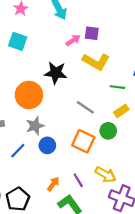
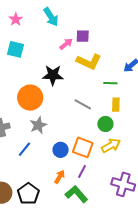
yellow rectangle: (121, 111) -> (116, 105), turned -48
orange square: (83, 141) -> (83, 147), moved
blue circle: (47, 145) -> (61, 150), moved
yellow arrow: (106, 175) -> (111, 145), moved, turned -54
purple line: (78, 180) -> (82, 171), turned 64

